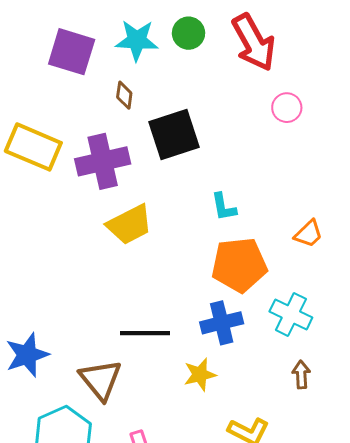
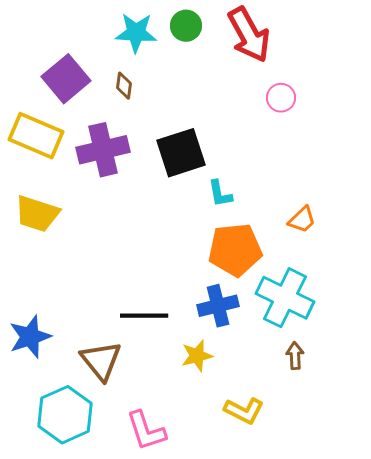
purple square: (72, 52) -> (66, 79), moved, turned 33
black square: (174, 135) -> (181, 153), moved
yellow trapezoid: (130, 225) -> (37, 214), moved, turned 45
cyan cross: (291, 315) -> (285, 298), size x1.4

